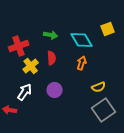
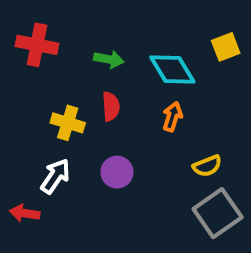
red cross: (19, 46) -> (37, 45), moved, turned 30
yellow cross: (31, 66) -> (68, 123), turned -35

